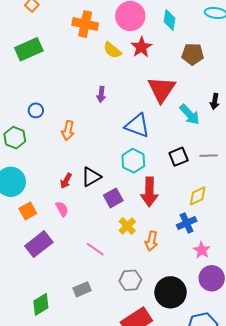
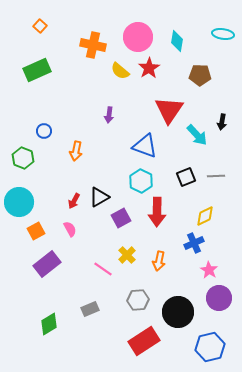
yellow cross: (127, 226) -> (127, 255), moved

